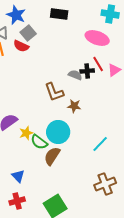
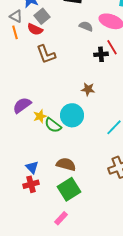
gray semicircle: (75, 75) -> (86, 26), moved
brown L-shape: (54, 92) -> (46, 54), moved
brown semicircle: (52, 156) -> (66, 164), moved, turned 72
blue triangle: (18, 176) -> (32, 167), moved

